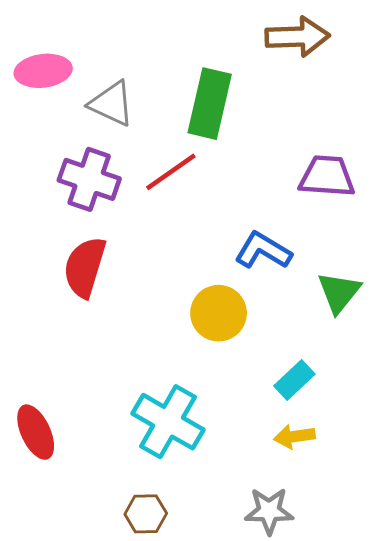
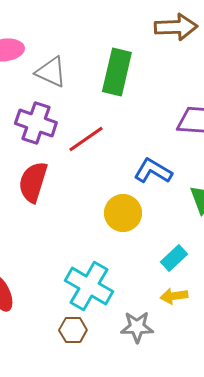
red line: (171, 172) -> (86, 139), moved
gray star: (269, 511) -> (137, 327), moved
brown hexagon: (146, 514) -> (73, 330), moved

